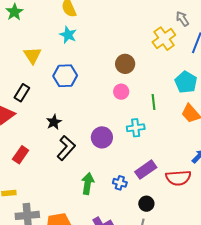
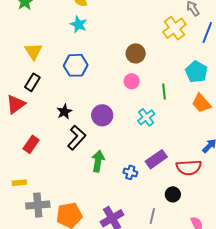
yellow triangle: (32, 55) -> (34, 51), moved
cyan cross: (136, 128) -> (146, 117), turned -30
purple circle: (102, 137) -> (102, 115), moved
green arrow: (88, 184) -> (98, 161), moved
black circle: (146, 204) -> (173, 194), moved

